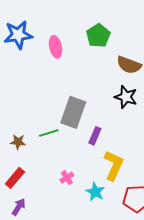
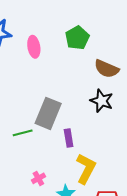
purple rectangle: (95, 136) -> (69, 138), turned -36

